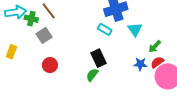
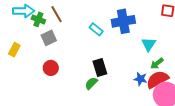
cyan rectangle: (105, 29) -> (96, 29), moved
cyan triangle: (135, 29) -> (149, 44), moved
red semicircle: (157, 62) -> (157, 79), size x1.6

